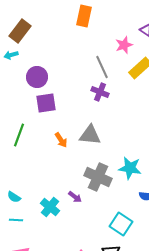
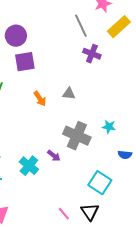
purple cross: (100, 92) -> (92, 54), moved
gray triangle: (90, 135) -> (69, 94), size x0.6
cyan star: (130, 168) -> (109, 127), size x0.6

